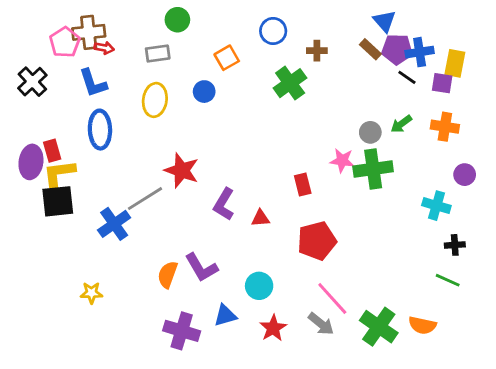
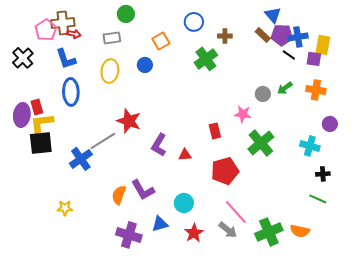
green cross: (373, 169) -> (261, 143), moved, turned -32
green cross: (379, 327) -> (269, 232), turned 32

